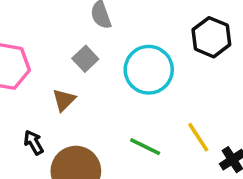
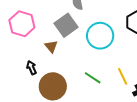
gray square: (85, 59) -> (66, 25), size x1.6
brown triangle: (64, 100) -> (51, 46), turned -32

